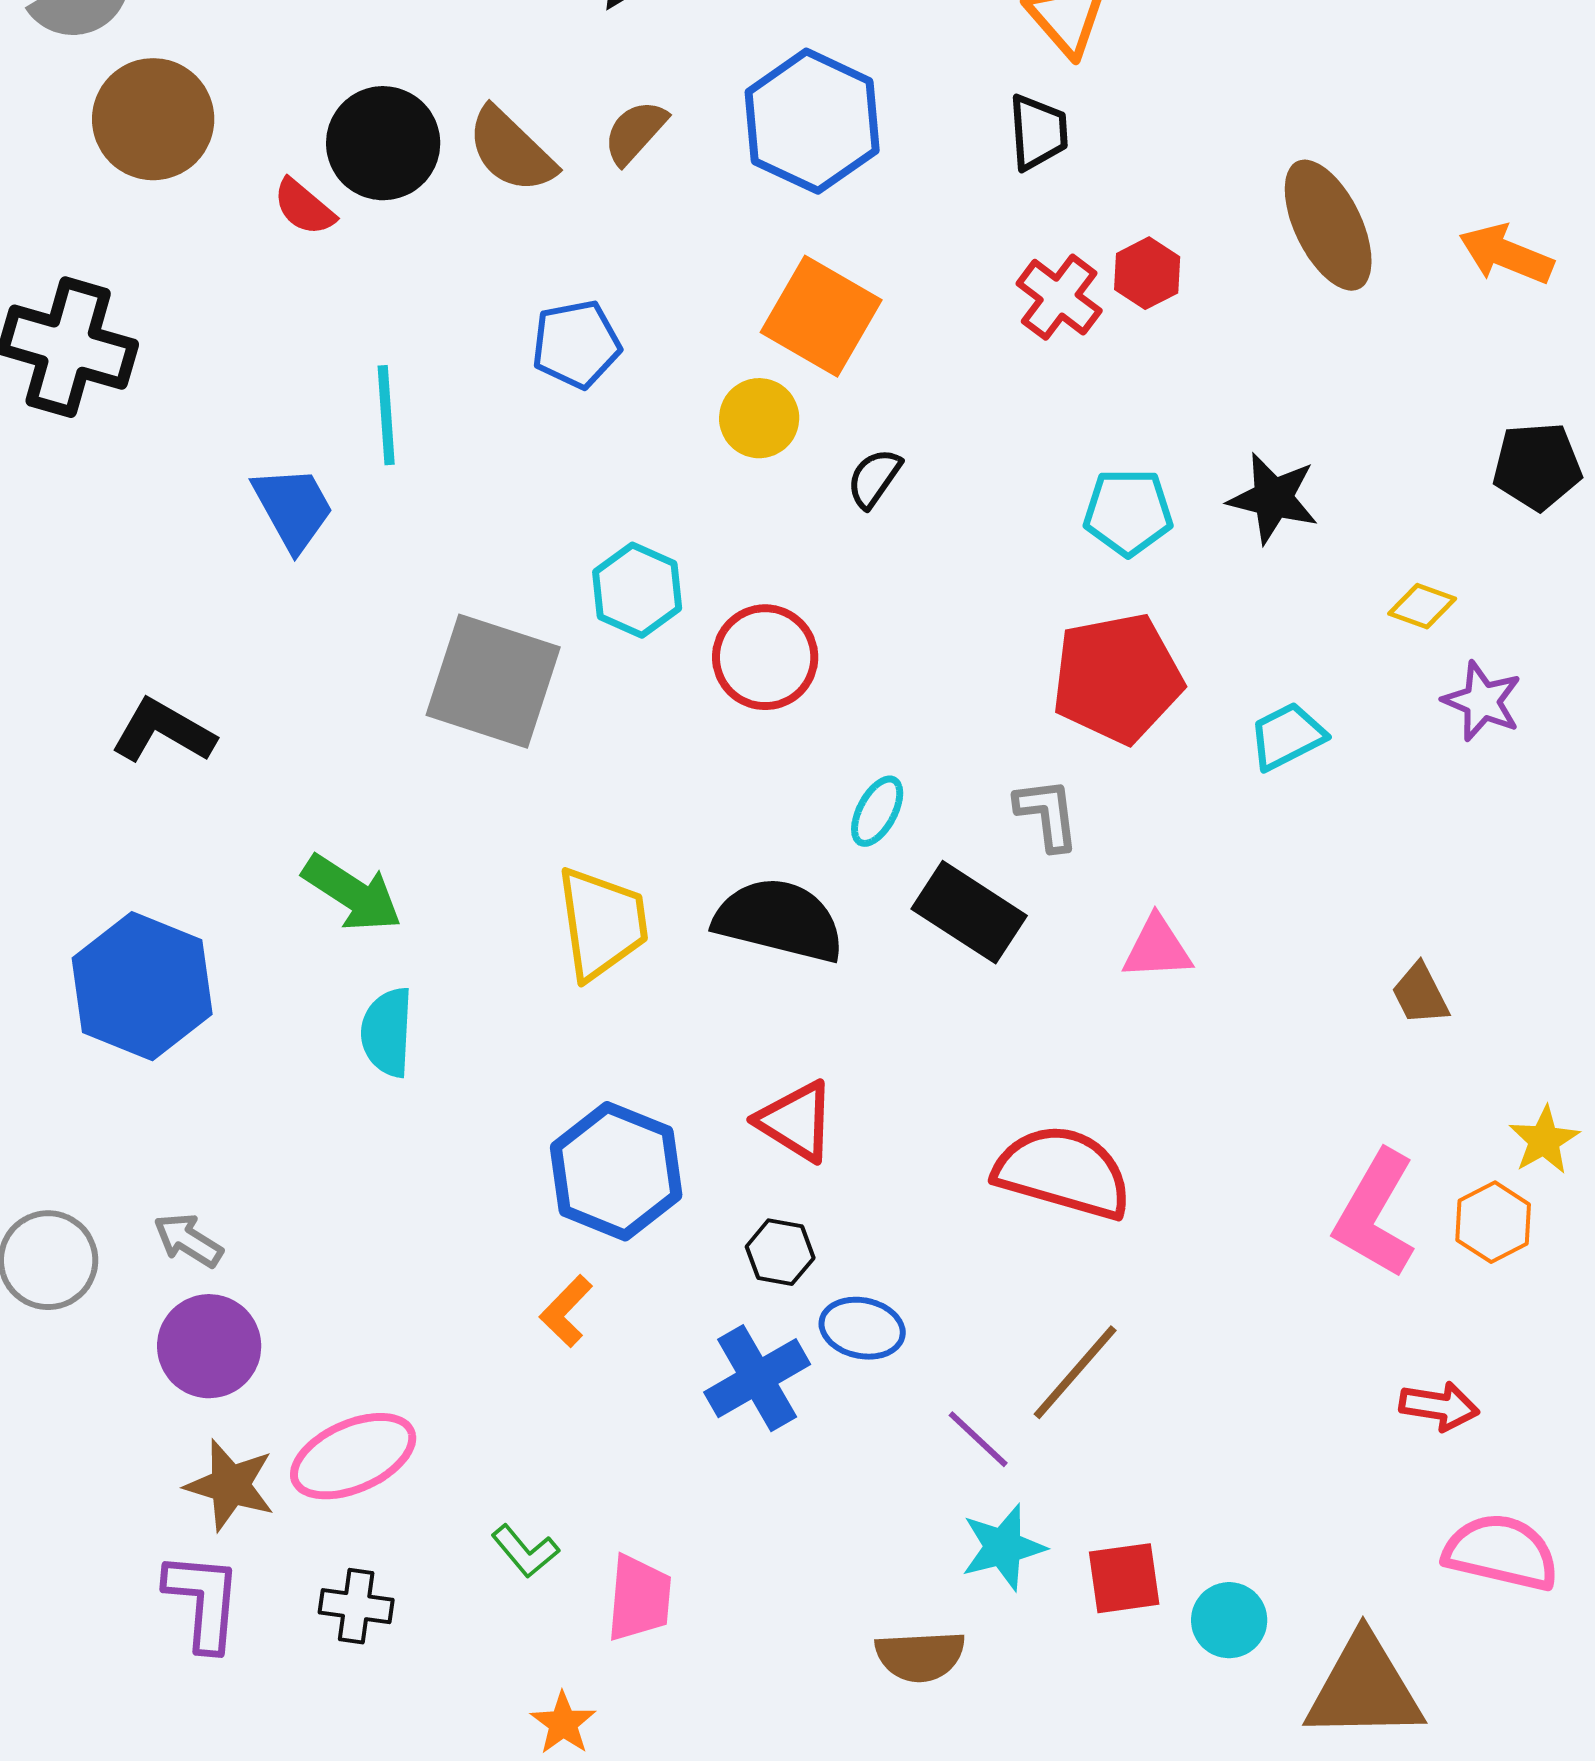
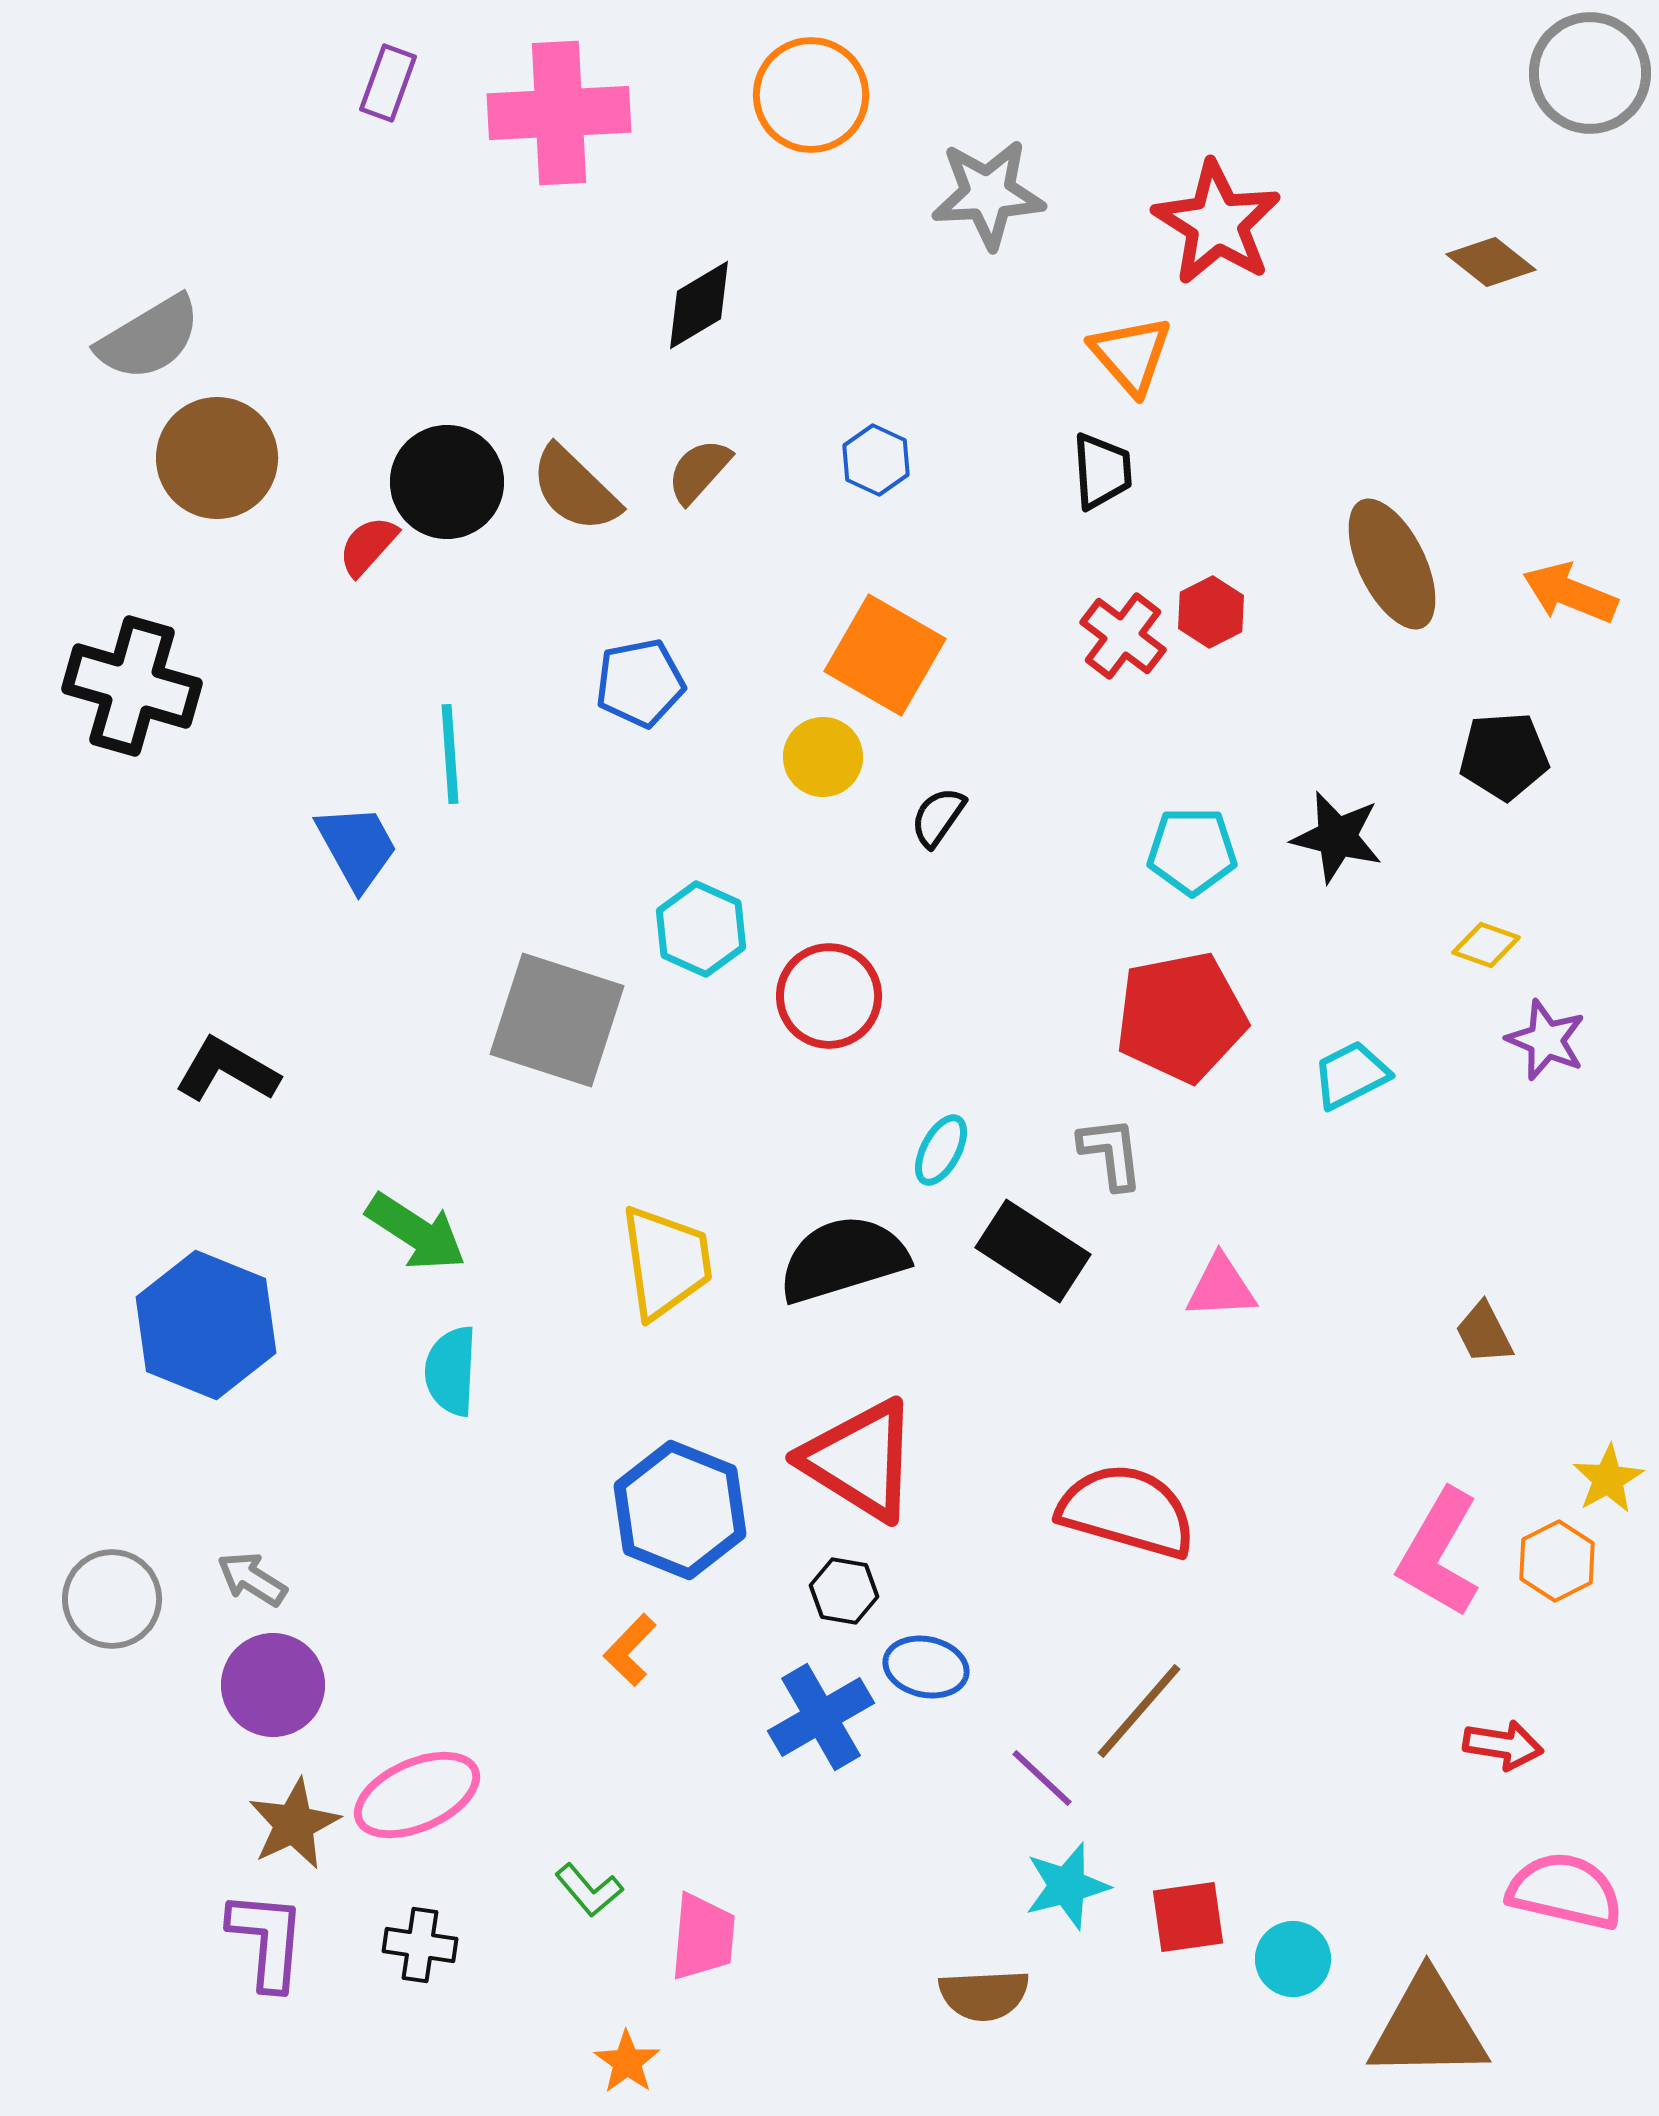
blue hexagon: (812, 121) -> (876, 460), size x0.5
red semicircle: (304, 207) -> (368, 546), turned 92
black pentagon: (1537, 466) -> (1504, 756), moved
black semicircle: (779, 920) -> (843, 1259), turned -31
red triangle: (796, 1121) -> (860, 1460), size x1.5
brown star: (230, 1485) -> (294, 1824), turned 30

